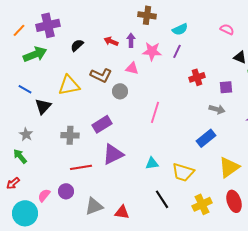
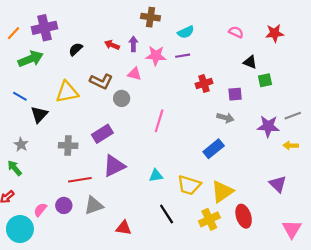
purple line: (177, 51) -> (183, 56), turned 56
yellow triangle: (229, 167) -> (222, 192), moved
gray triangle: (94, 206) -> (94, 205), moved

